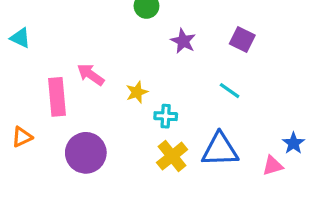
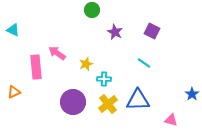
blue star: (293, 143) -> (192, 94), moved
purple circle: (86, 153) -> (73, 102), moved
pink triangle: (273, 166) -> (171, 120), moved, turned 32

